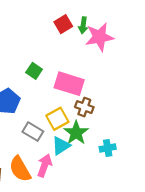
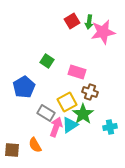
pink rectangle: (69, 84) -> (77, 72), size x0.7
pink arrow: (45, 166) -> (56, 127), moved
orange semicircle: (20, 169) -> (35, 145), size x0.7

